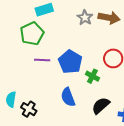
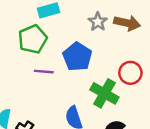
blue pentagon: (70, 62) -> (77, 57), moved
green cross: (92, 76) -> (104, 93), size x1.6

